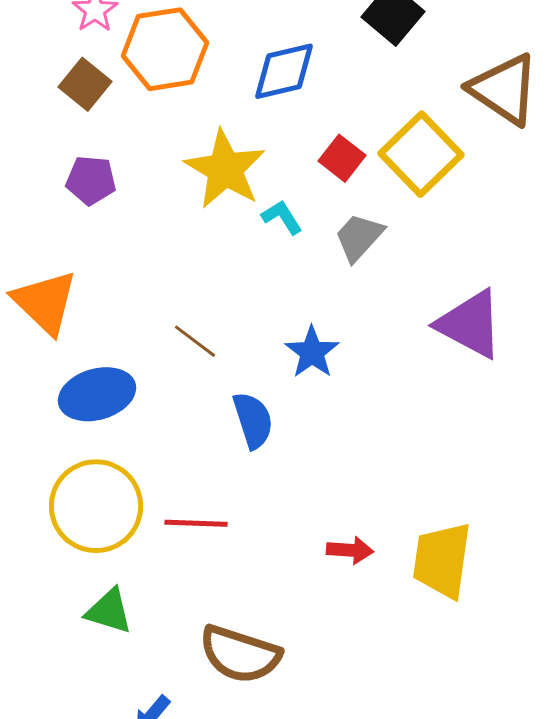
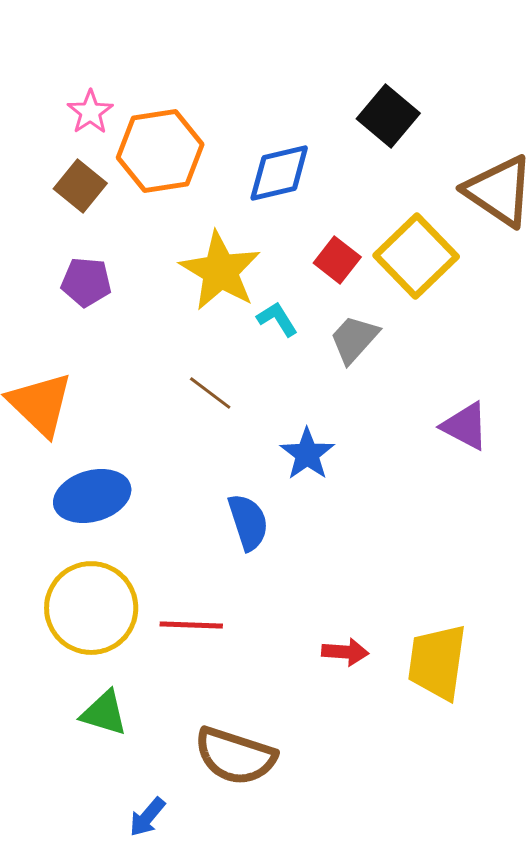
purple triangle: (470, 324) -> (465, 426), size x0.7
brown line: (195, 341) -> (210, 393), moved

